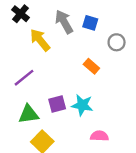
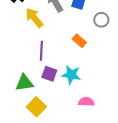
purple line: (24, 78) -> (41, 51), moved, turned -48
purple square: (57, 104) -> (49, 74), turned 35

